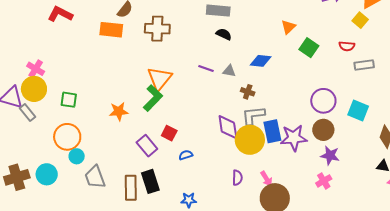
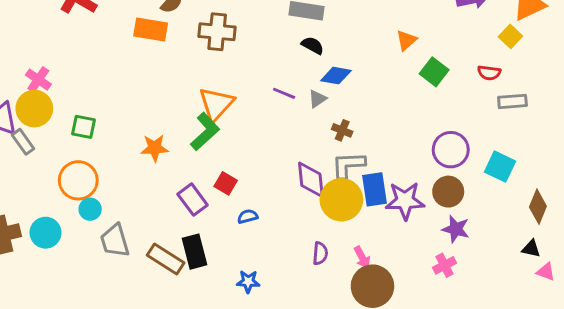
blue diamond: (261, 61) -> (336, 76), moved
gray triangle: (229, 71) -> (317, 99), turned -48
brown rectangle: (131, 188) -> (166, 259), turned -60

